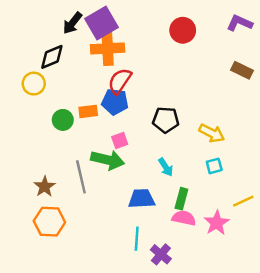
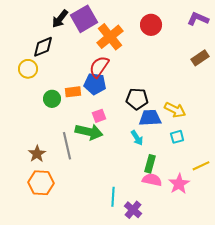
orange cross: (108, 48) -> (110, 37), moved, turned -36
brown rectangle: (242, 70) -> (200, 58), turned -60
blue trapezoid: (142, 199) -> (150, 118), moved

